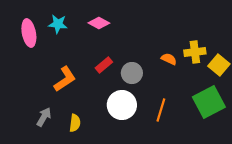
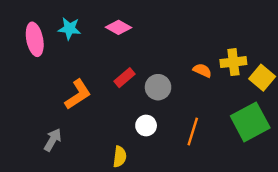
white circle: (122, 105) -> (146, 126), size x0.6
yellow semicircle: (75, 123) -> (120, 157), moved

